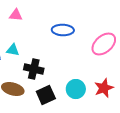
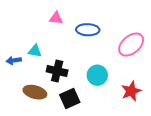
pink triangle: (16, 15) -> (56, 18), moved
cyan circle: (76, 89) -> (97, 75), moved

